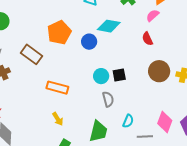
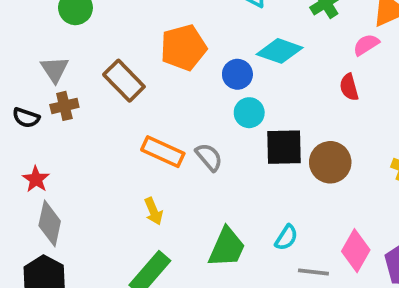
brown circle: (159, 71) -> (330, 162), moved
black square: (119, 75) -> (284, 147), size x1.5
cyan circle: (101, 76) -> (249, 113), moved
gray semicircle: (108, 99) -> (209, 157), moved, turned -35

